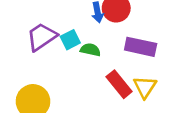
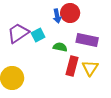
green semicircle: (90, 50) -> (60, 47), moved
red rectangle: (119, 84) -> (72, 66), turned 54

